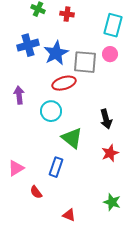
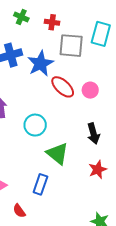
pink circle: (110, 54) -> (90, 90), moved
gray square: (85, 62) -> (71, 46), moved
red ellipse: (64, 83) -> (63, 87), moved, turned 60

